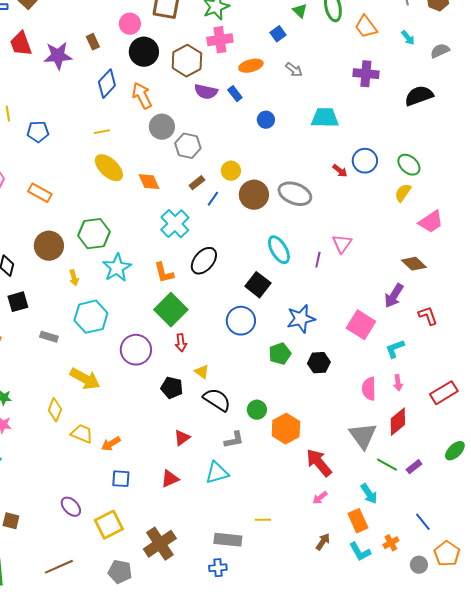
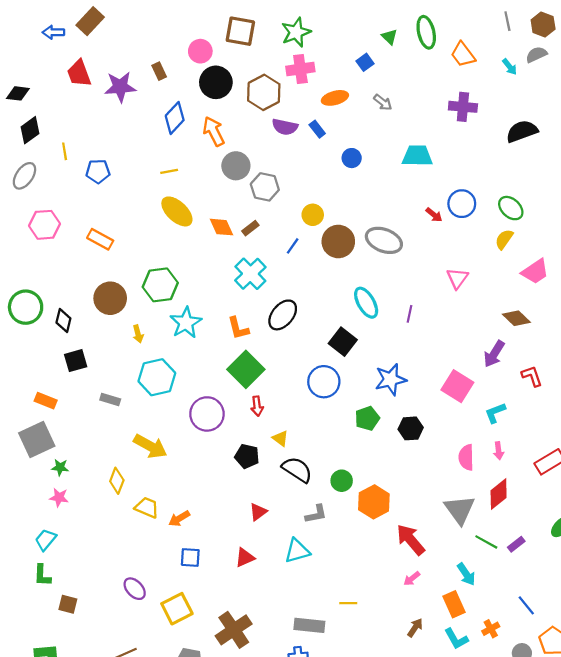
gray semicircle: (440, 51) -> (536, 55), moved
brown rectangle: (197, 183) -> (250, 228), moved
pink triangle: (342, 244) -> (457, 278), moved

